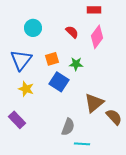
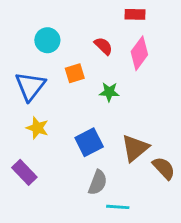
orange square: (52, 59) -> (75, 73), moved
blue square: (59, 82) -> (89, 142), moved, turned 30

